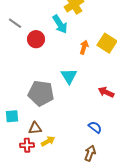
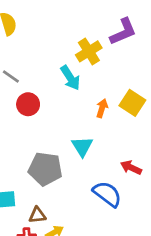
red circle: (36, 39) -> (28, 104), moved
blue semicircle: (95, 127) -> (107, 194), moved, size x1.6

